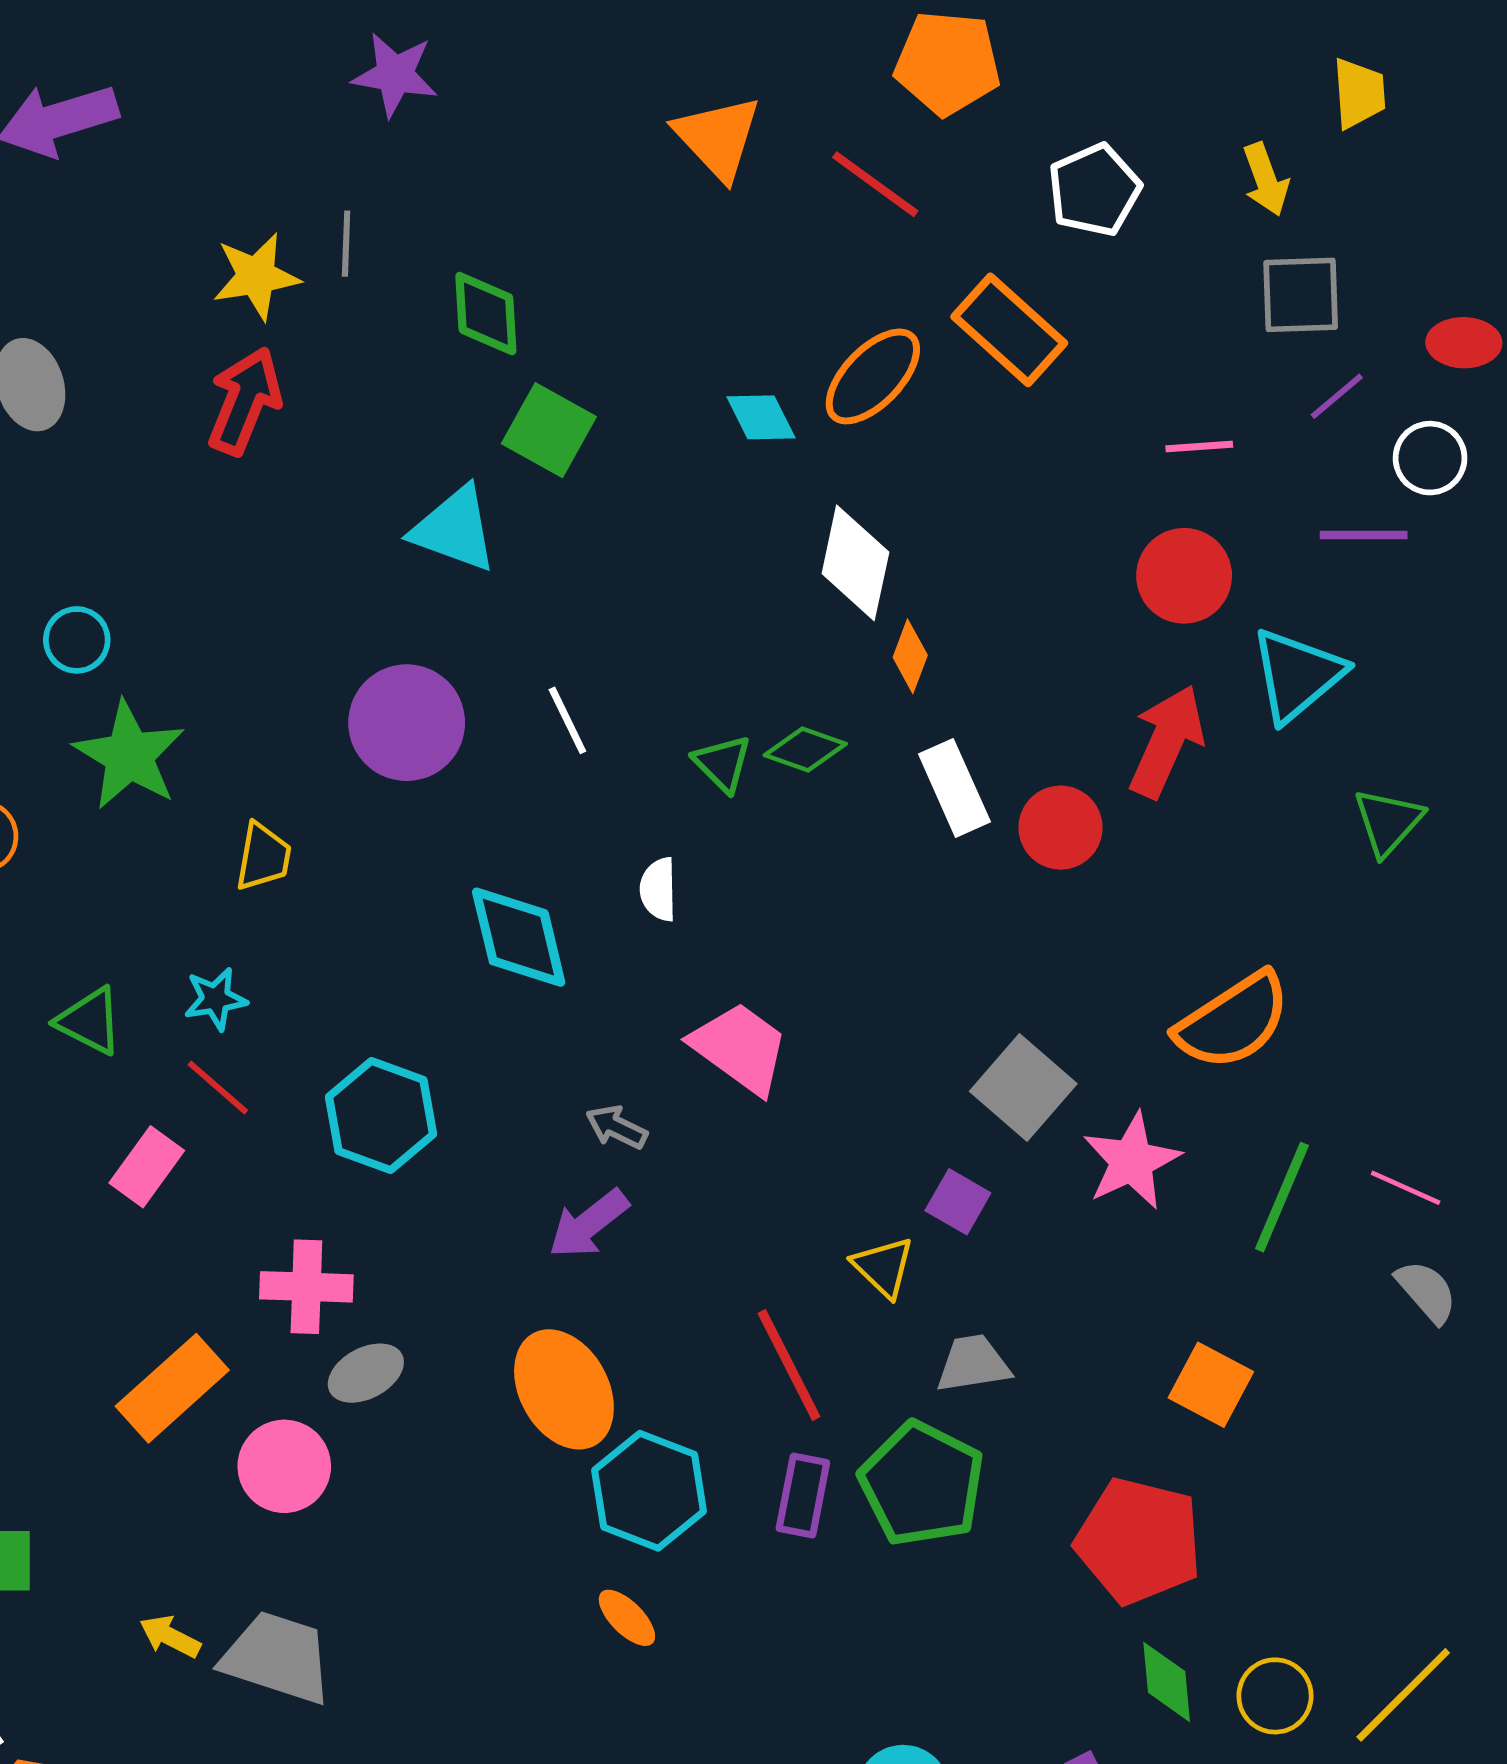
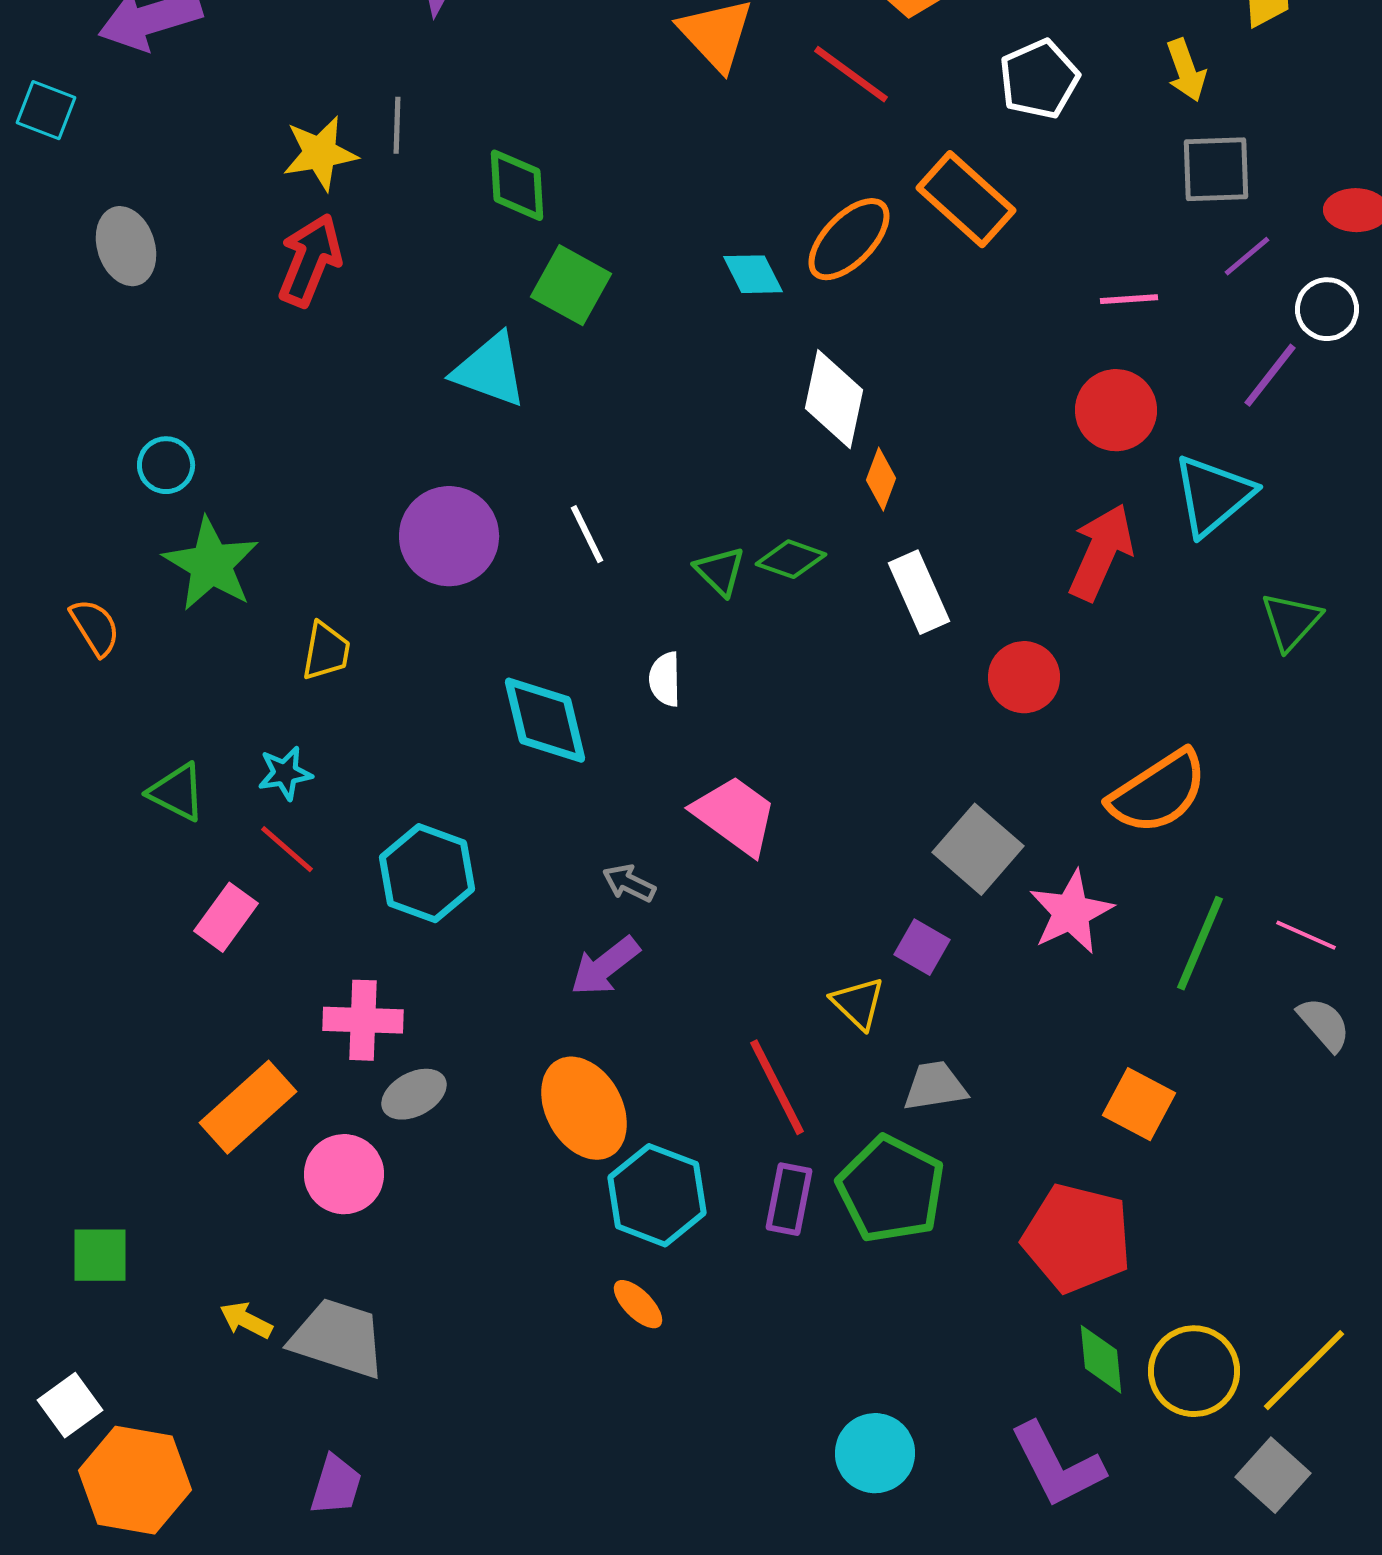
purple line: (1364, 535) -> (1270, 375), turned -52
red circle: (1061, 828) -> (1024, 677), moved
yellow circle: (1275, 1696) -> (1194, 1371), size x1.4

